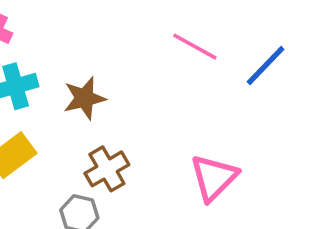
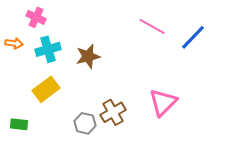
brown cross: (107, 169) -> (113, 112), moved

